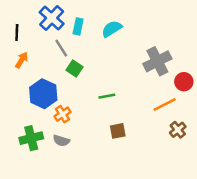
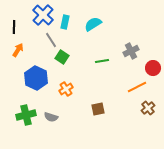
gray cross: (157, 61) -> (131, 51), size x0.7
green line: (107, 96) -> (102, 61), moved
orange cross: (62, 114) -> (66, 89), moved

